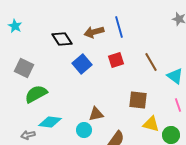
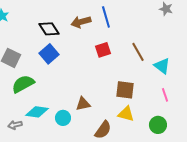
blue square: (82, 64) -> (49, 54), moved
yellow triangle: (151, 124) -> (126, 114), moved
cyan circle: (84, 130) -> (63, 118), moved

